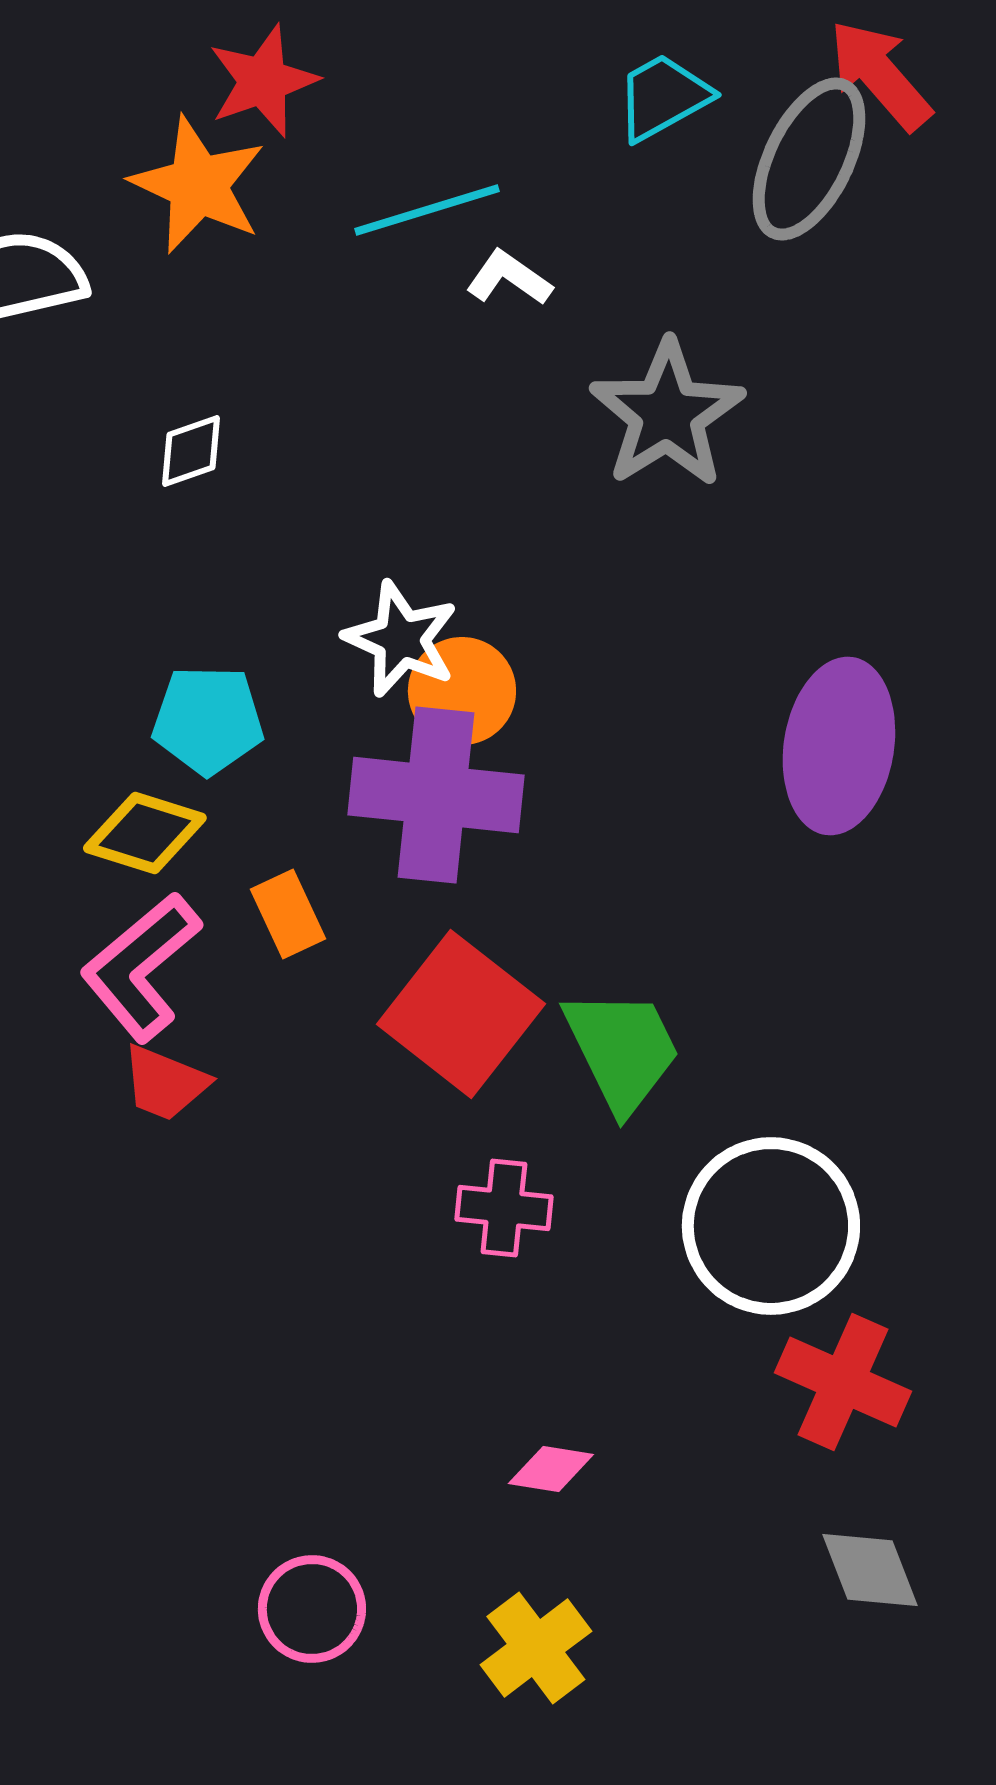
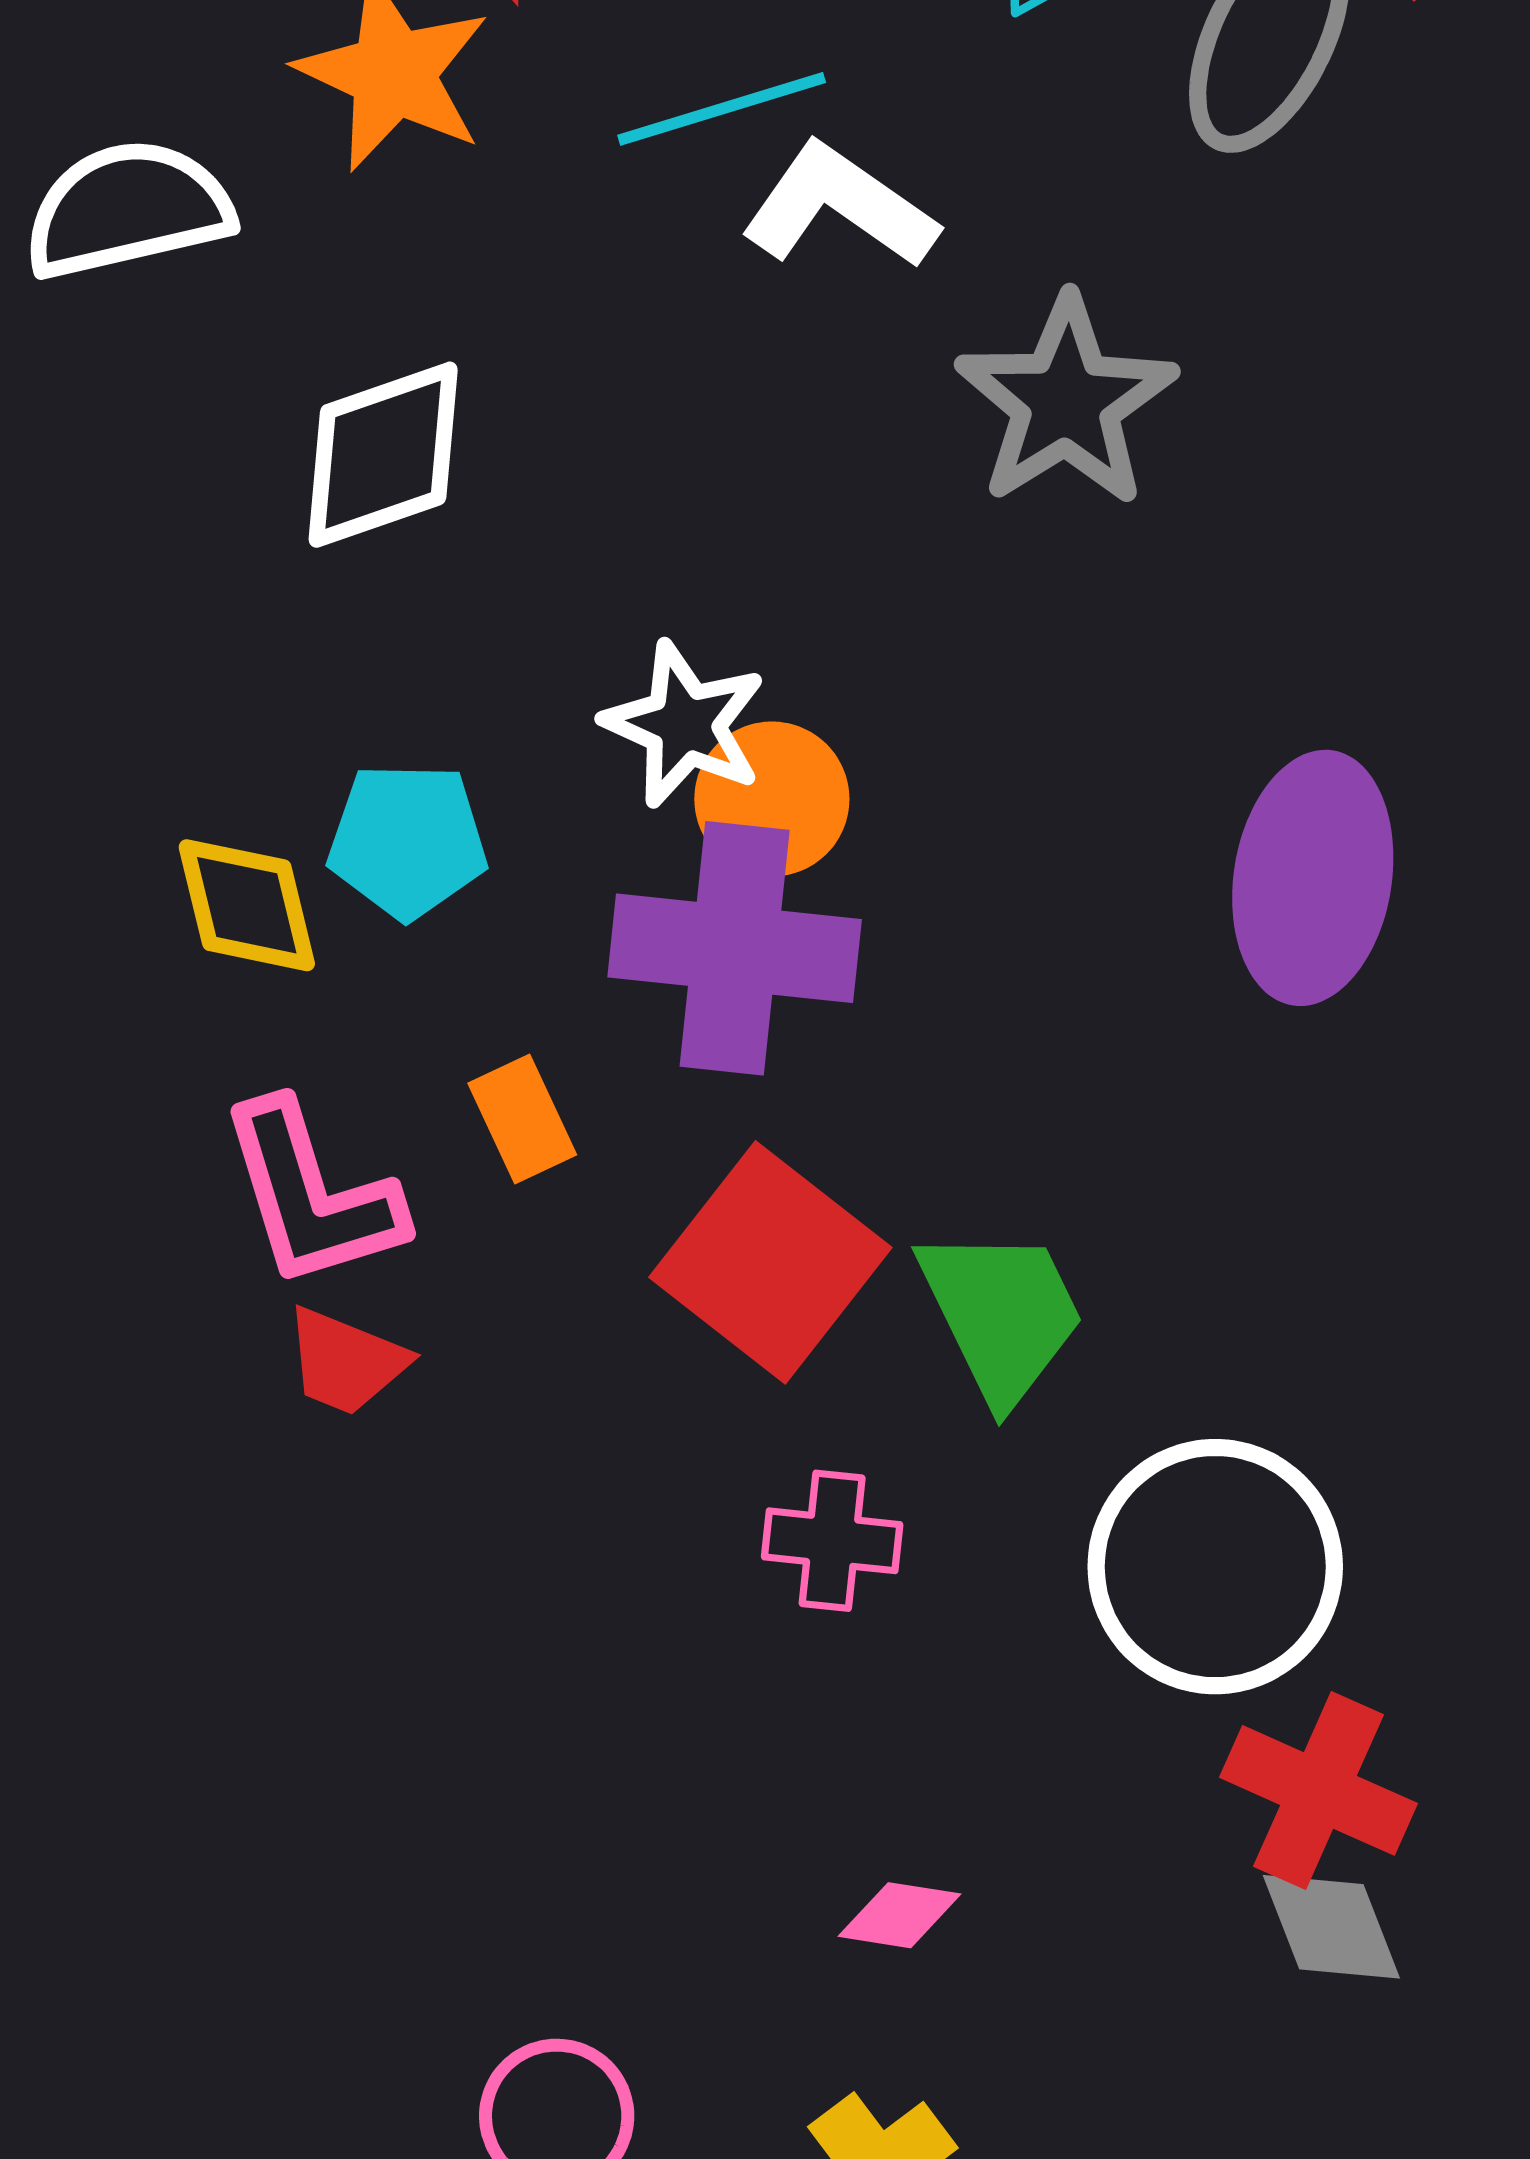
white L-shape: (509, 278) -> (839, 206), size x1.6
white diamond: (191, 451) -> (383, 455), size x1.8
yellow diamond: (145, 833) -> (247, 905), moved, turned 59
pink L-shape: (141, 967) -> (311, 1195), turned -67
gray diamond: (870, 1570) -> (1331, 1927), moved

